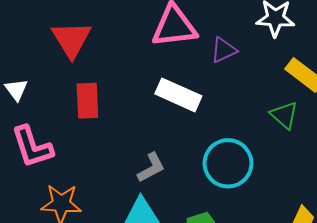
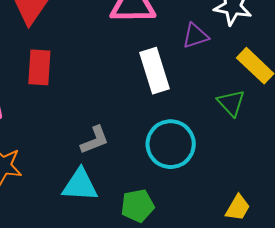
purple triangle: (224, 50) -> (195, 36), moved
white rectangle: (178, 95) -> (154, 71), moved, turned 42

